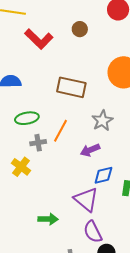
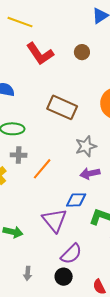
orange line: (60, 131) -> (42, 169), moved
purple arrow: (90, 150) -> (90, 173), moved
purple semicircle: (93, 232) -> (71, 254), moved, turned -120

